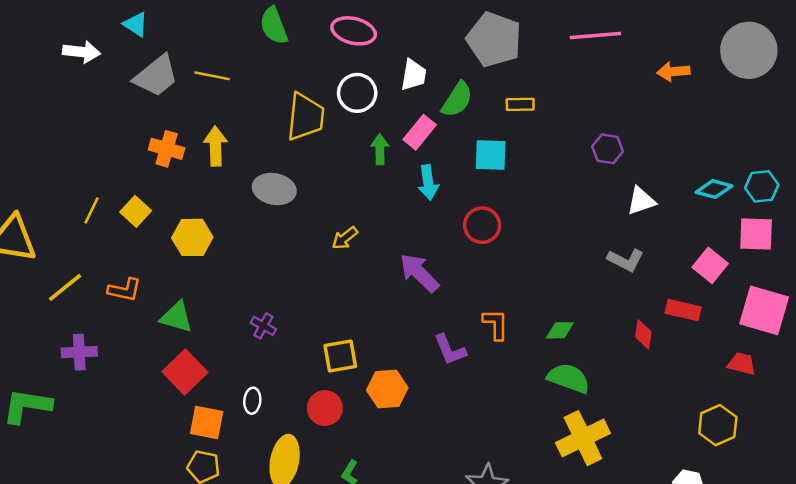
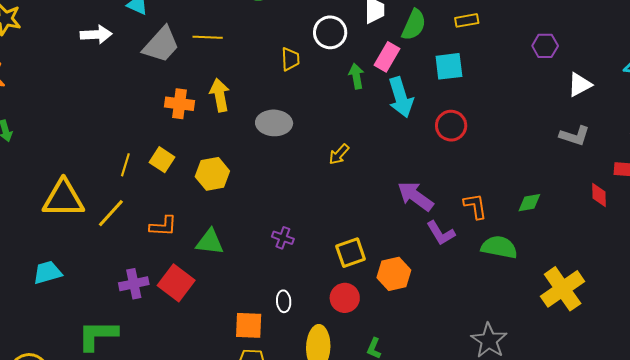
yellow trapezoid: (305, 117) -> (290, 59), size x0.6
cyan arrow: (428, 182) -> (401, 97), size x1.4
purple arrow: (419, 273) -> (415, 196), moved
yellow line: (65, 287) -> (111, 213), moved
red square: (185, 372) -> (176, 283), moved
green semicircle: (569, 378) -> (499, 247), moved

